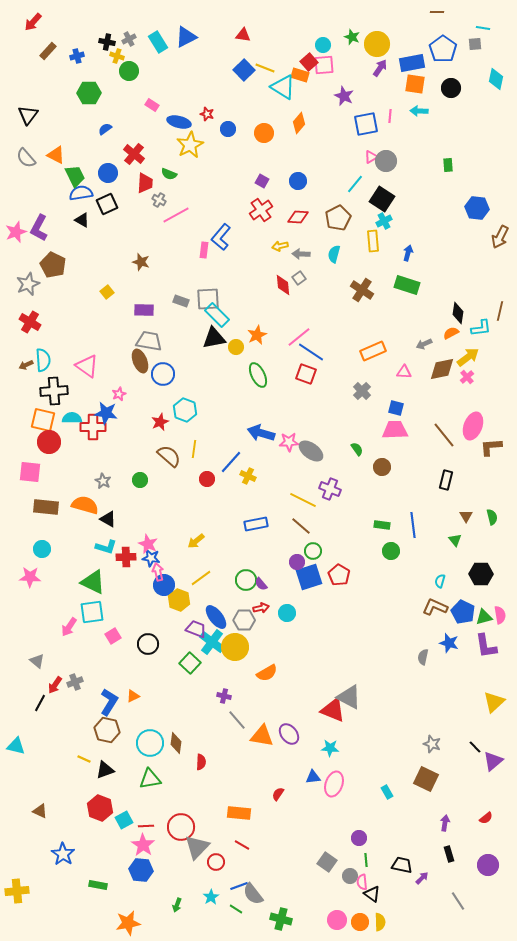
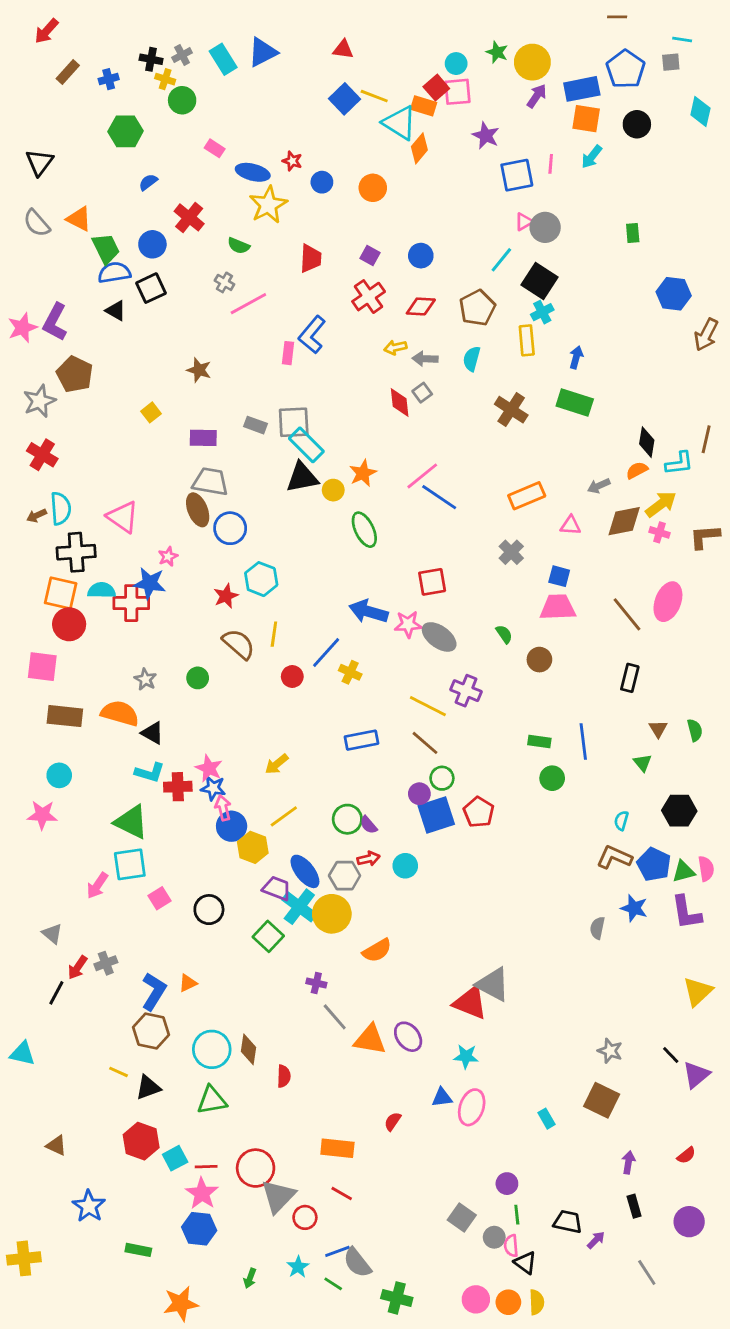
cyan arrow: (419, 111) -> (592, 157), turned -54
orange diamond: (299, 123) -> (419, 148), moved
red trapezoid: (145, 183) -> (311, 258), moved
red square: (306, 374) -> (432, 582), moved, turned -30
pink cross: (467, 377) -> (659, 532), turned -32
brown L-shape: (491, 447) -> (705, 537), moved

